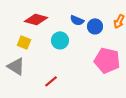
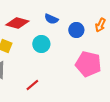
blue semicircle: (77, 20) -> (51, 19), moved

